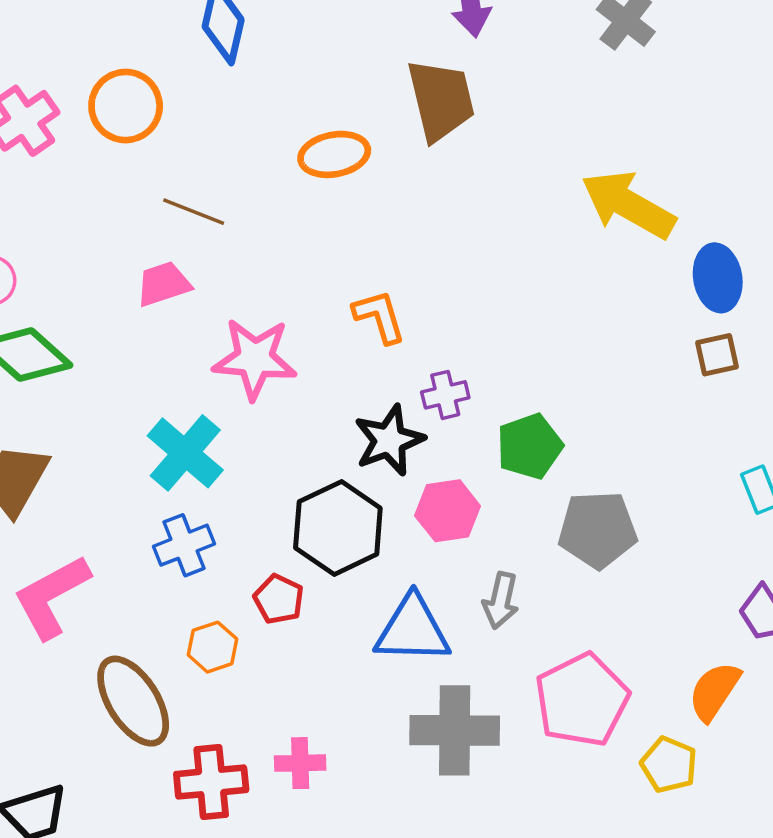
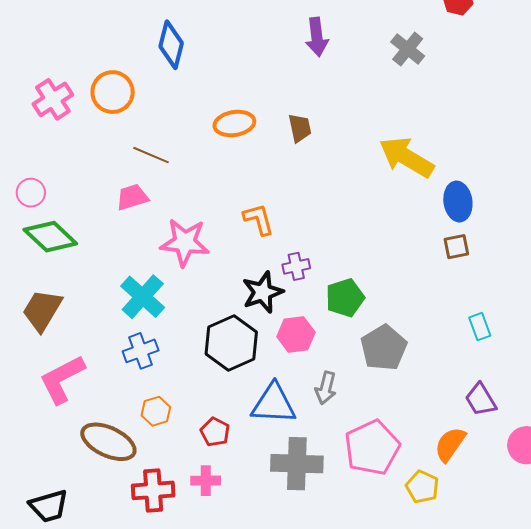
brown trapezoid: (441, 100) -> (300, 128), moved, size x0.6
gray pentagon: (598, 530) -> (384, 348), turned -30
red pentagon: (279, 599) -> (215, 432), moved
brown ellipse: (133, 701) -> (108, 442), turned -34

